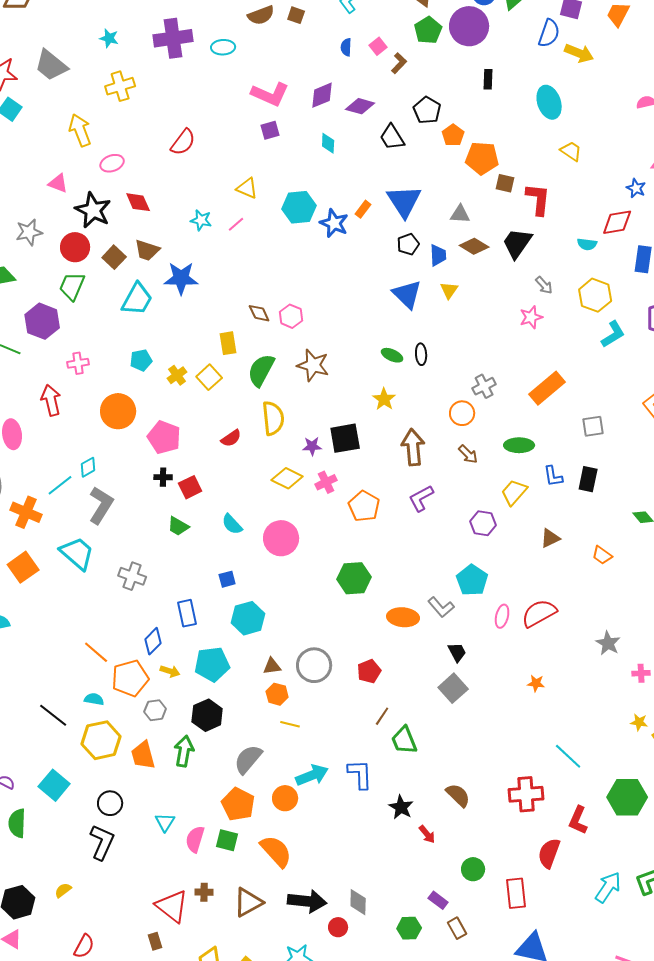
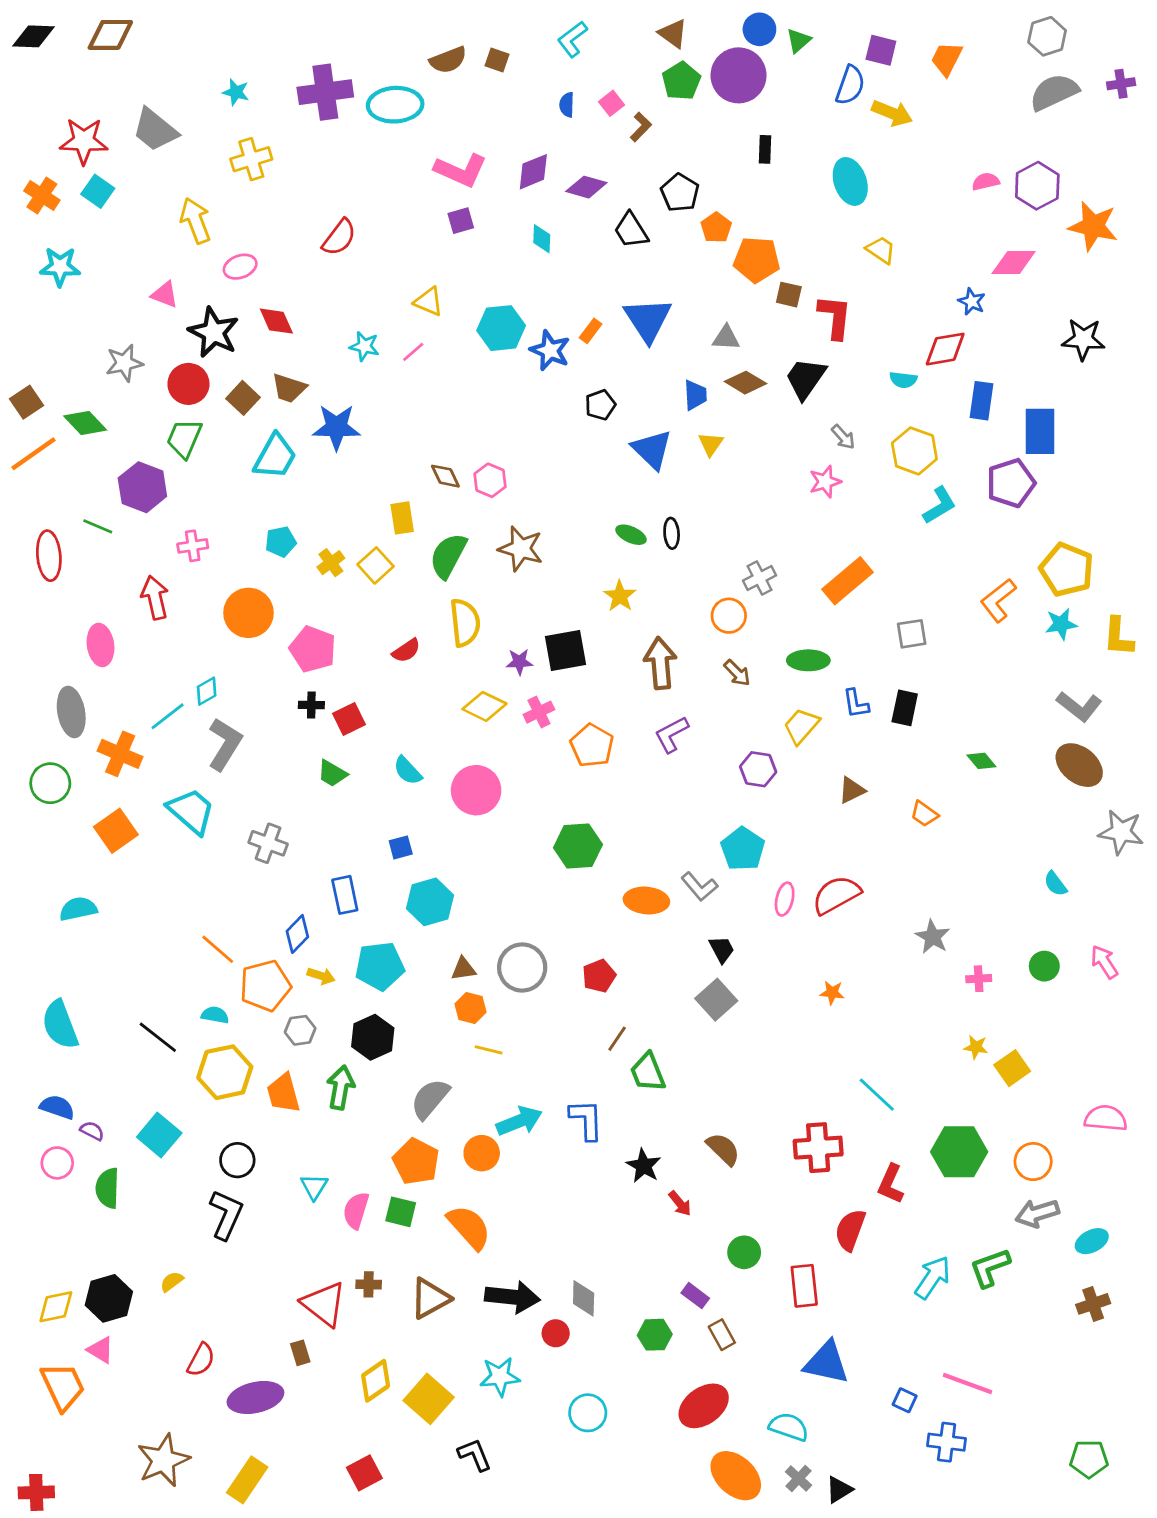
cyan ellipse: (223, 47) -> (395, 105), size x1.6
black pentagon: (408, 244) -> (600, 405), moved

